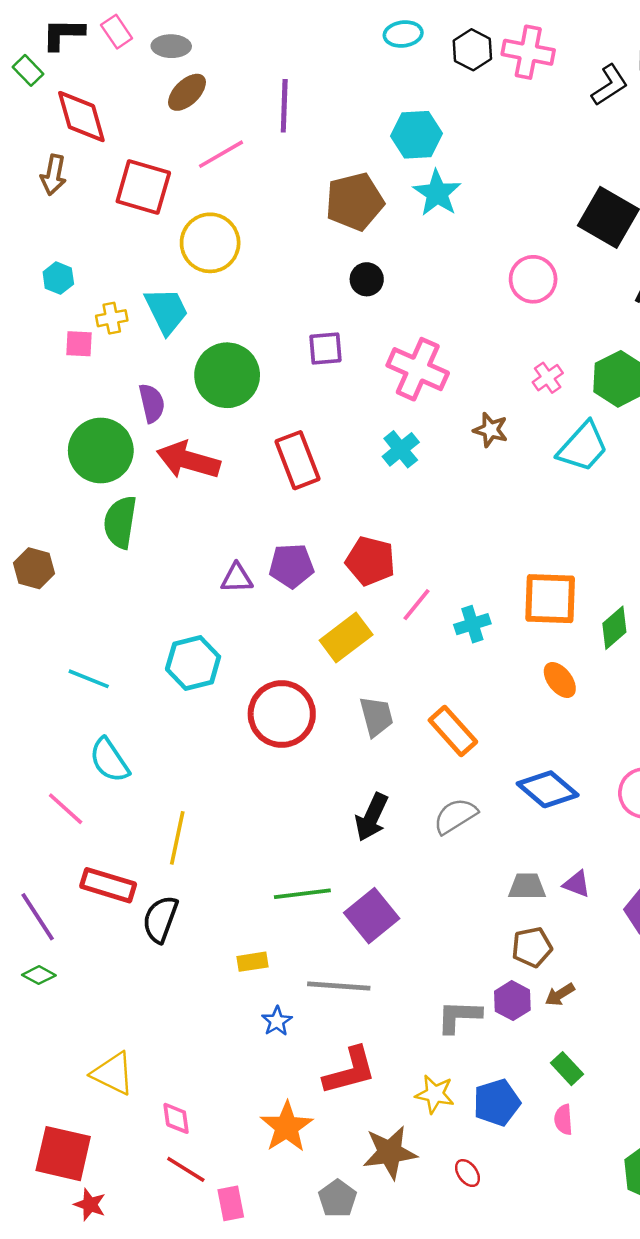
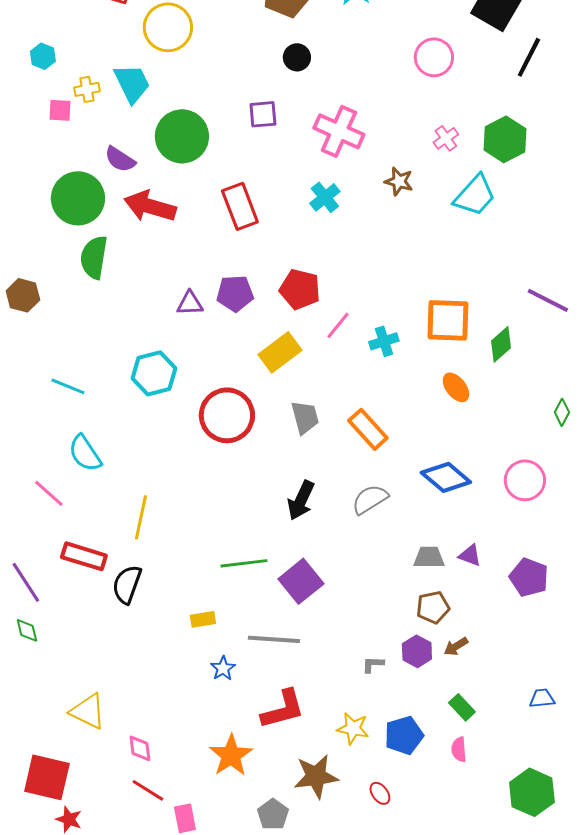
purple semicircle: (152, 403) -> (120, 159), turned 136
green diamond: (39, 975) -> (27, 630), turned 48
gray L-shape: (459, 1016) -> (373, 664), size x0.6

